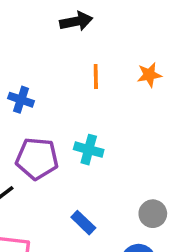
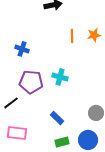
orange line: (96, 77) -> (72, 36), moved

